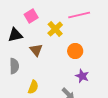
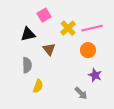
pink line: (79, 15) -> (92, 28), moved
yellow semicircle: (33, 87) -> (38, 86), moved

